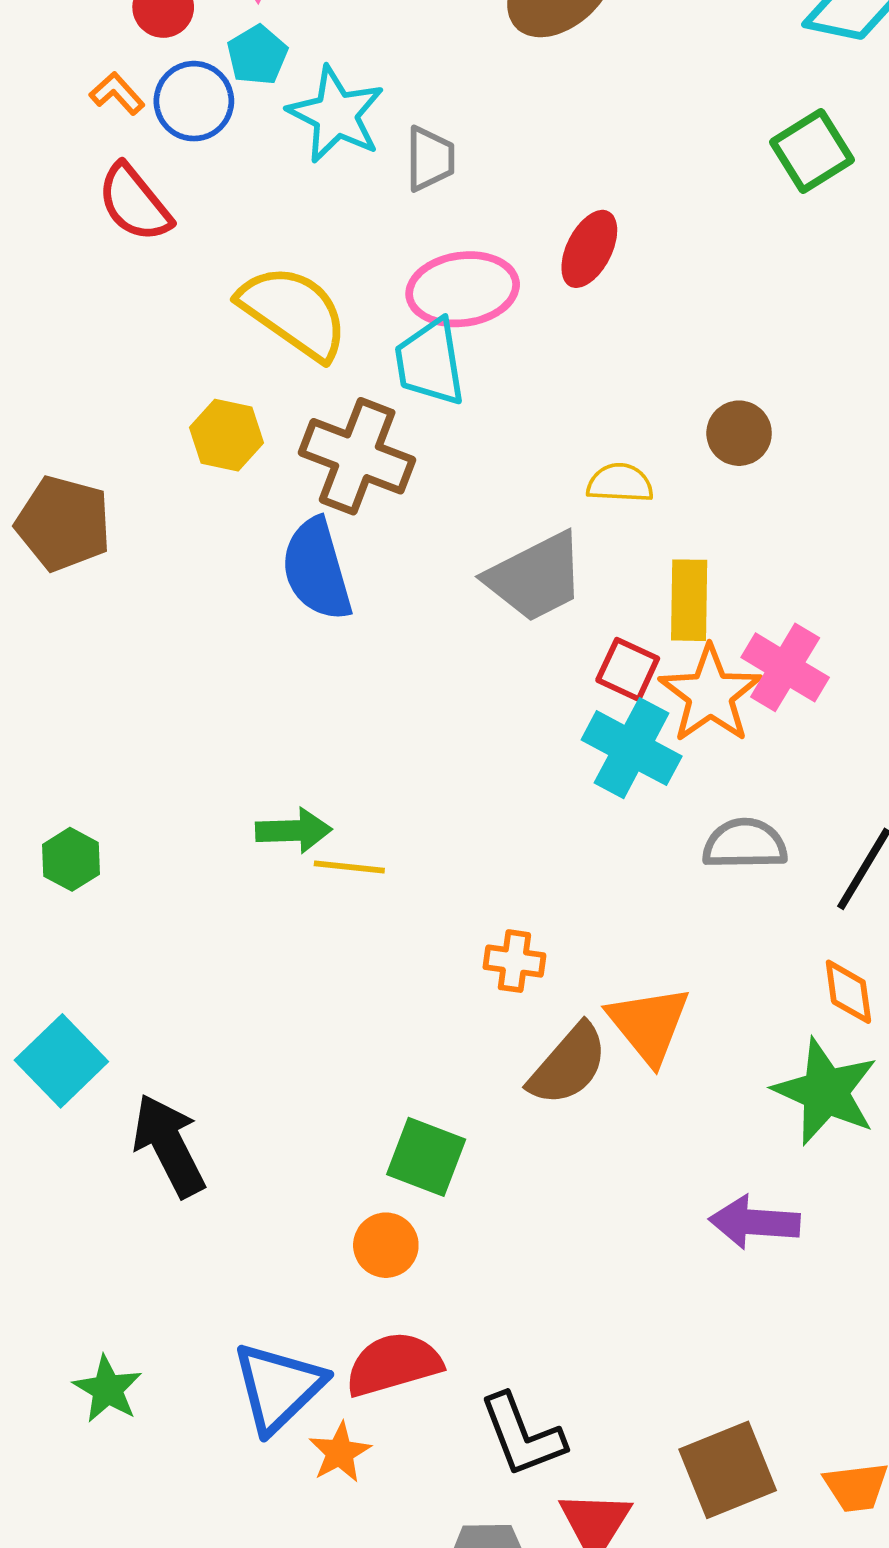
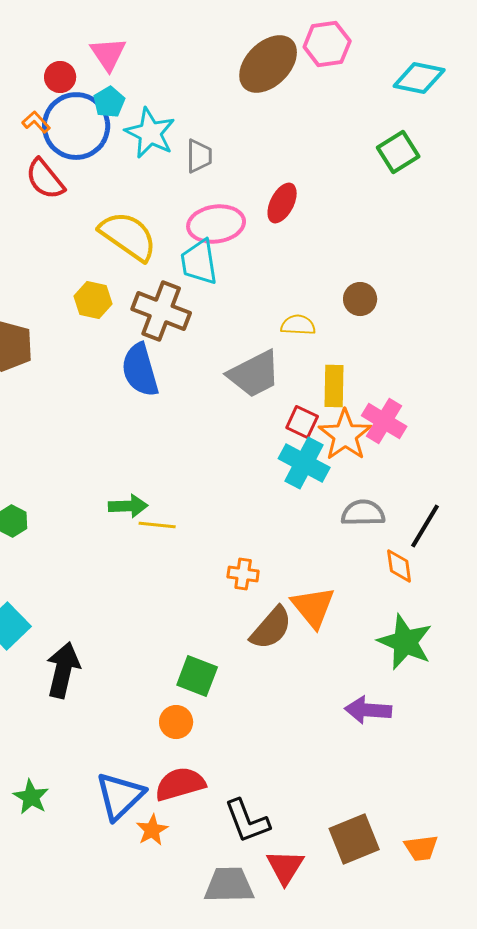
blue circle: (194, 101) -> (76, 126), size x1.6
orange diamond: (848, 992) -> (399, 566), moved
black arrow: (169, 1145) -> (63, 670), turned 40

